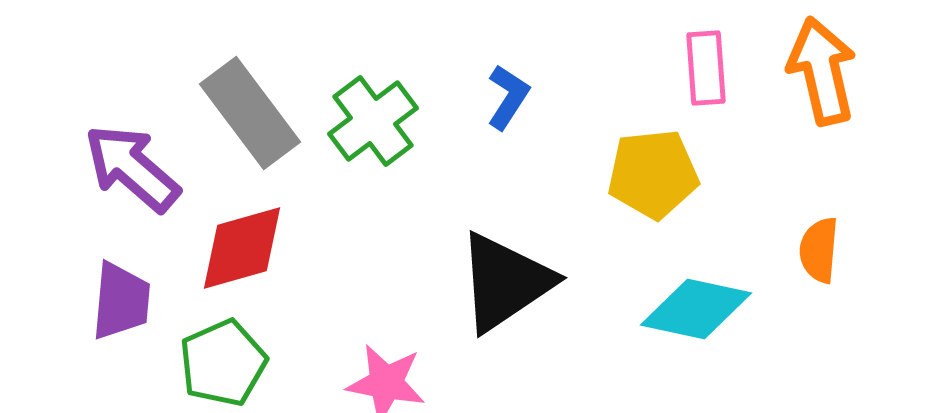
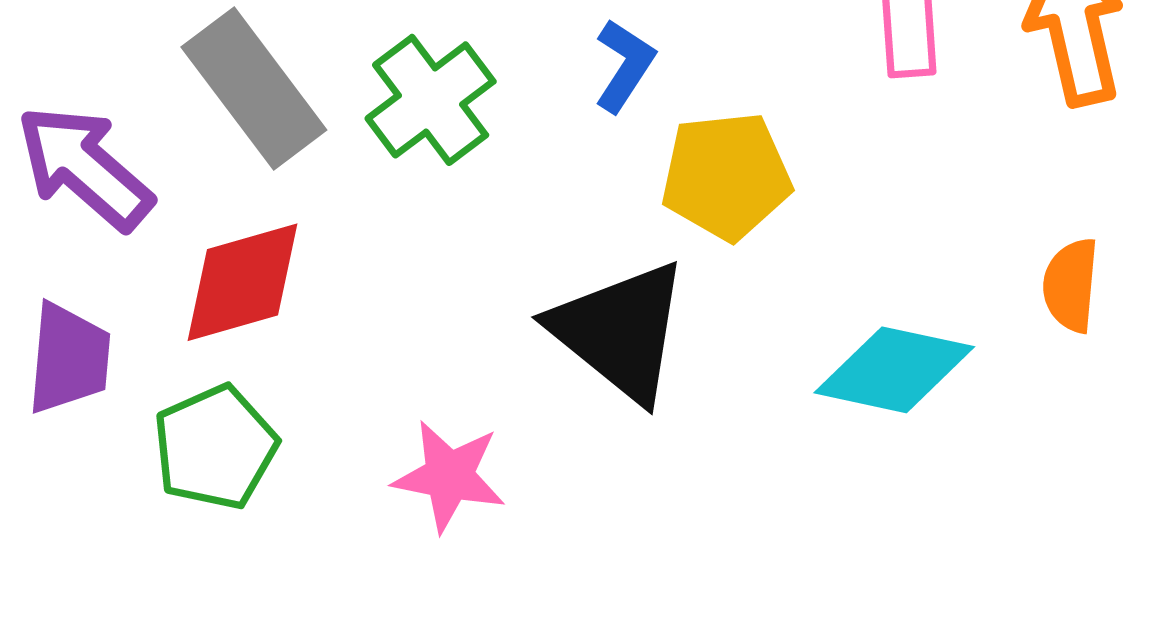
yellow pentagon: (653, 174) -> (726, 176), moved
black triangle: (505, 282) -> (620, 331), turned -47

